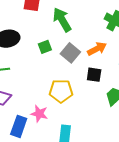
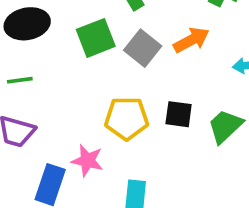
green square: (45, 47) -> (96, 38), size x1.5
black square: (94, 75) -> (179, 114), moved

